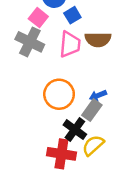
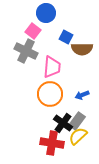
blue square: (72, 15) -> (66, 37), moved, turned -32
pink trapezoid: (70, 44) -> (52, 67), moved
gray rectangle: (92, 110) -> (77, 121), moved

